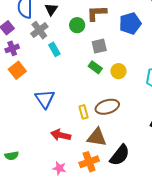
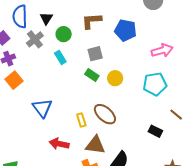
blue pentagon: (130, 23) -> (125, 30), turned 30
green circle: (77, 25) -> (64, 34), moved
cyan rectangle: (54, 49) -> (60, 57), moved
brown ellipse: (107, 107) -> (105, 114), turned 60

